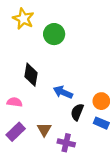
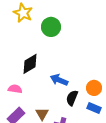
black diamond: (31, 75) -> (30, 64), turned 50

